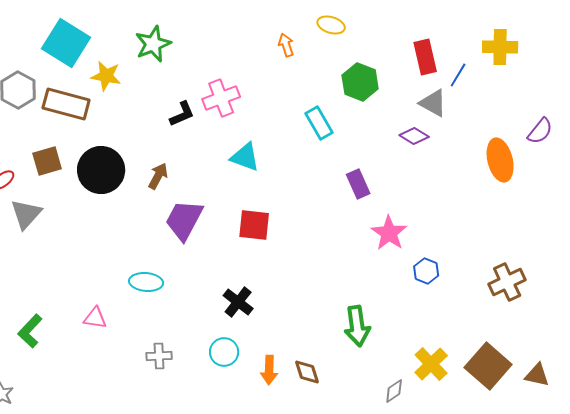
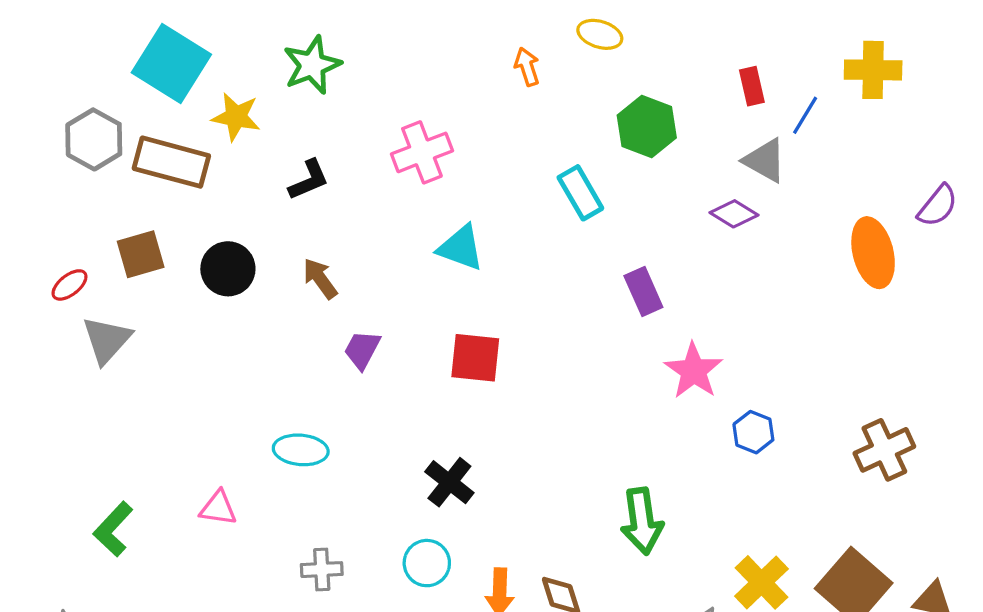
red rectangle: (425, 57) -> (752, 86), size x0.7
black L-shape: (182, 114) -> (309, 180), moved
black circle: (101, 170) -> (228, 269), size x0.7
brown arrow: (158, 176) -> (320, 278), turned -64
purple trapezoid: (184, 220) -> (362, 350), size x0.6

